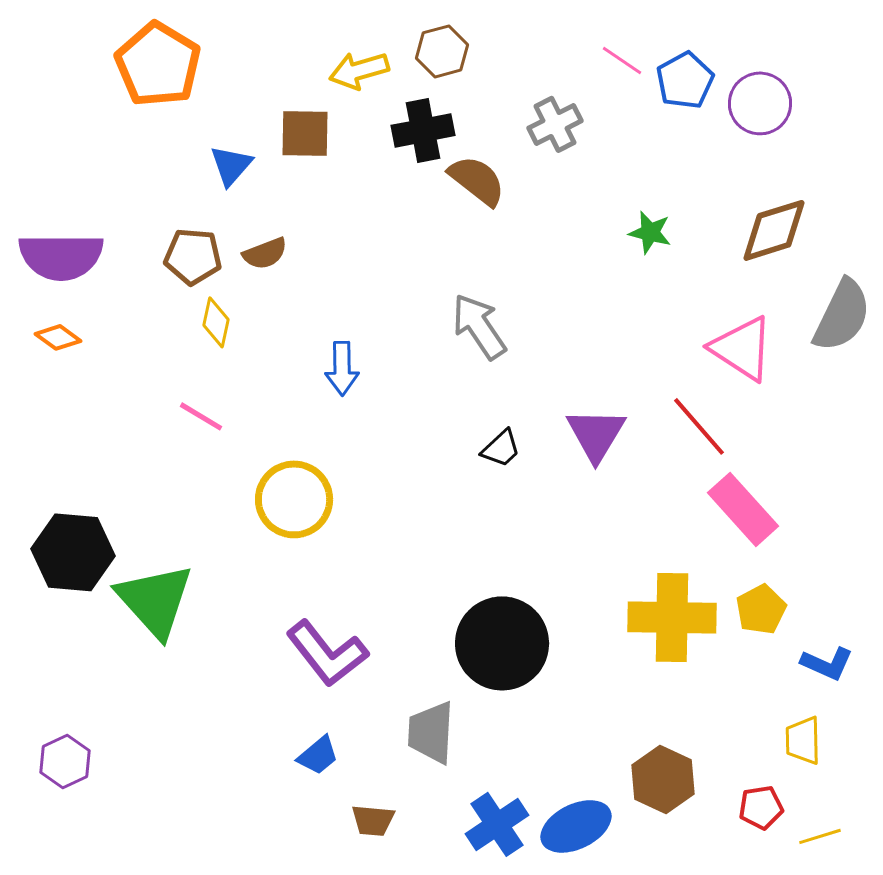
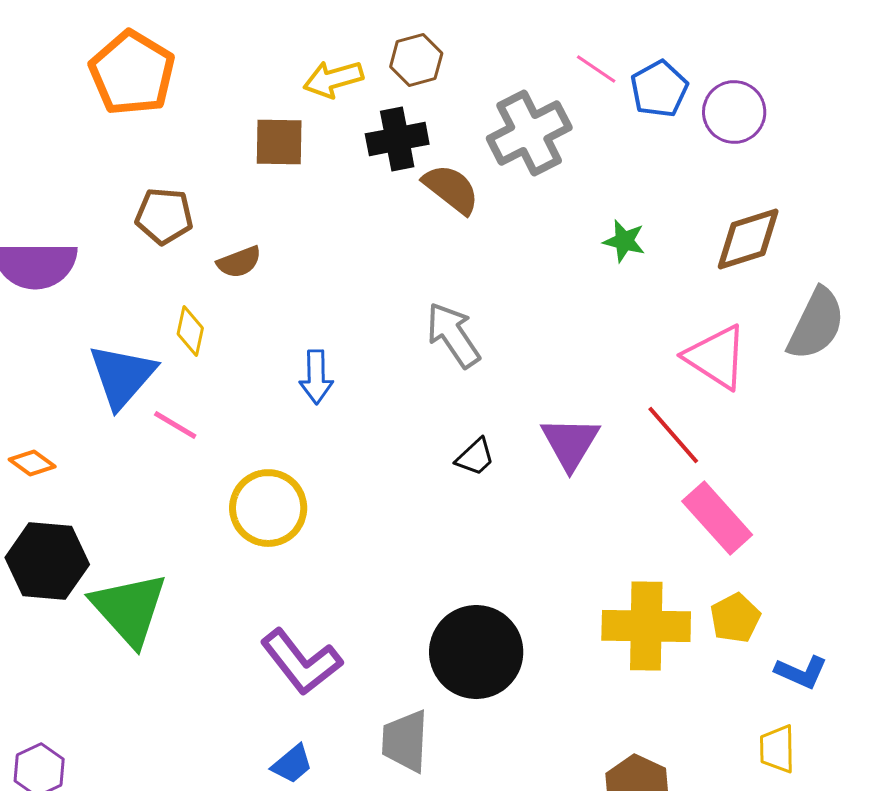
gray cross: (555, 124) -> (529, 133), size x1.5
blue triangle: (231, 165) -> (122, 376), moved, size x1.6
brown pentagon: (193, 256) -> (164, 216), moved
orange diamond: (58, 337) -> (32, 463), moved

